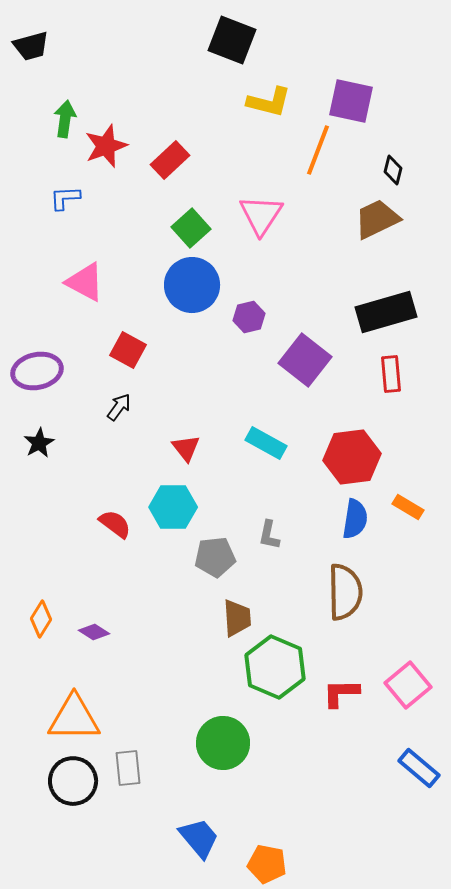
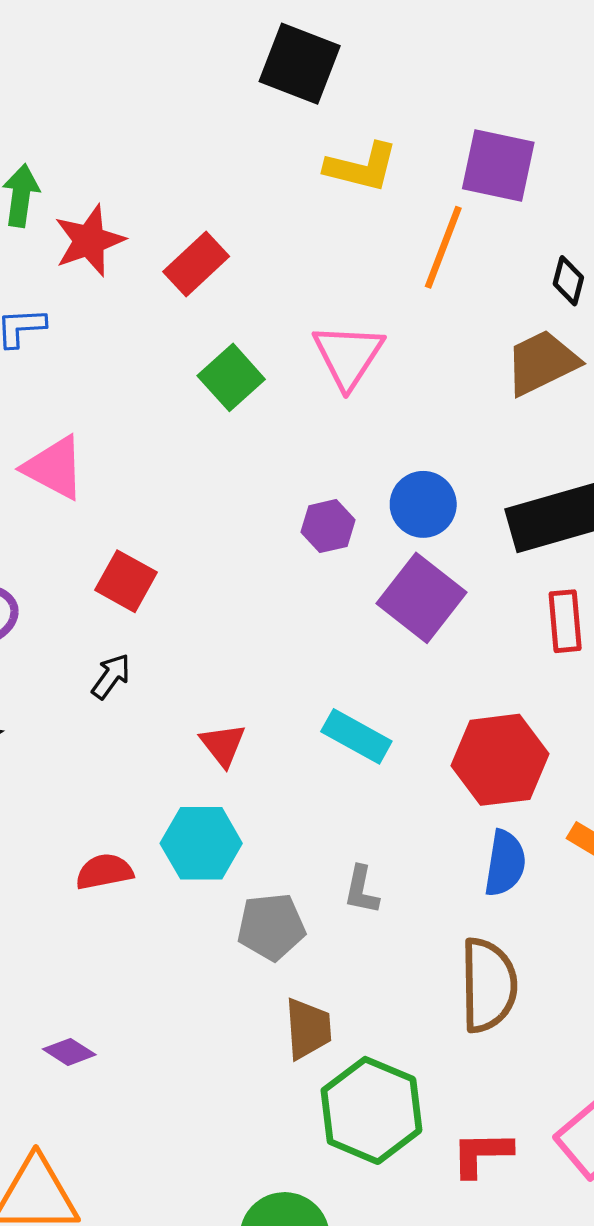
blue circle: (192, 285) -> (423, 504), moved, size x0.7
red semicircle: (115, 524) -> (104, 872), turned -48

